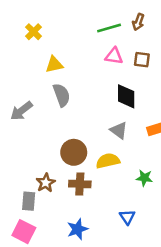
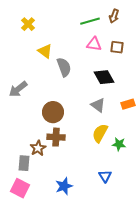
yellow triangle: (54, 65) -> (45, 51), turned 49
gray semicircle: (62, 95) -> (64, 67), moved
black diamond: (126, 96) -> (104, 77), turned -30
brown circle: (74, 152) -> (53, 112), moved
yellow semicircle: (108, 161) -> (100, 133), moved, turned -48
brown cross: (80, 184) -> (56, 137), moved

